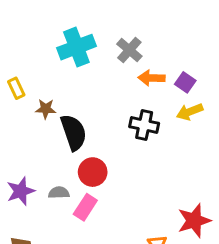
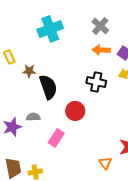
gray cross: (129, 50) -> (100, 26), moved
red circle: (93, 172) -> (75, 111), moved
gray semicircle: (59, 193) -> (33, 117), moved

